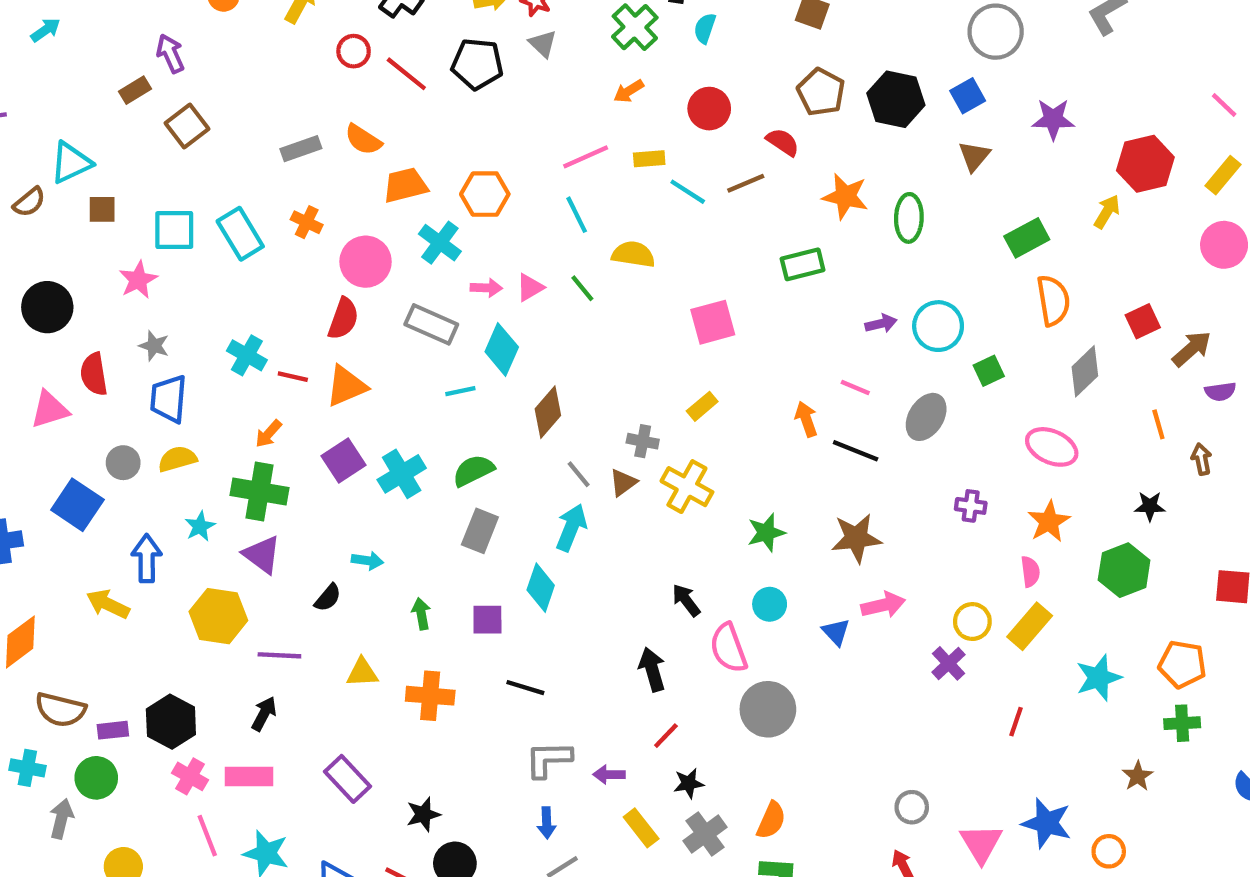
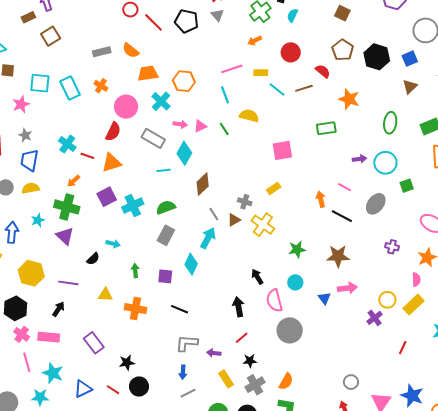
green ellipse: (909, 218) -> (390, 123), moved
yellow hexagon: (218, 616) -> (31, 273), moved

